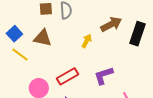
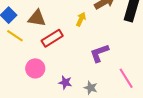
red rectangle: (67, 76) -> (52, 38), moved

